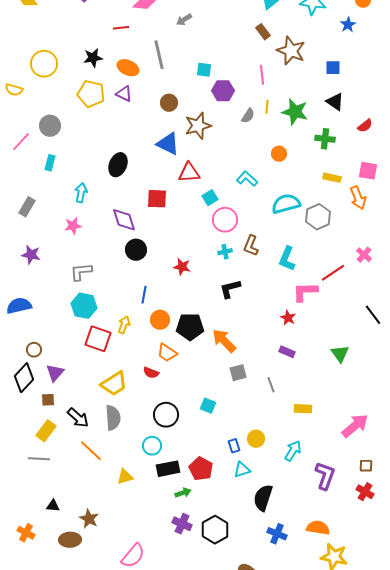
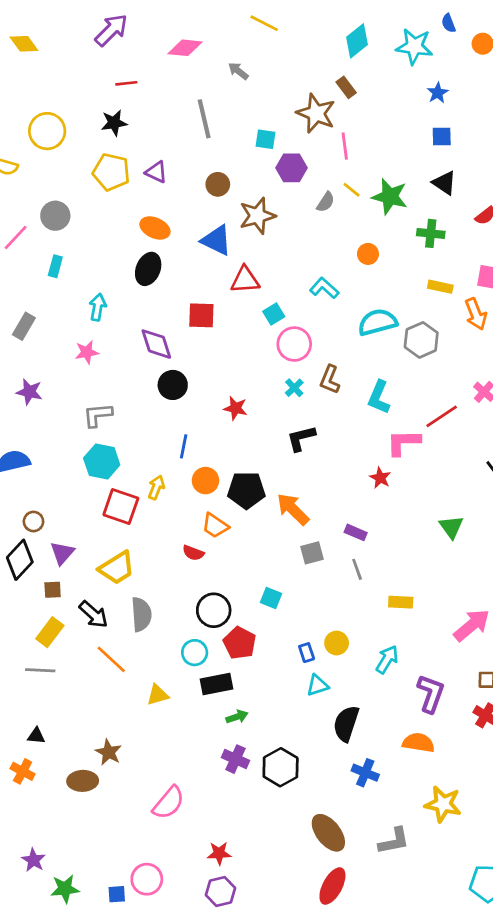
gray arrow: (184, 20) -> (238, 71), turned 70
blue star: (348, 25) -> (438, 93), moved
red line: (121, 28) -> (126, 83), moved
brown star: (291, 51) -> (316, 113), moved
orange ellipse: (128, 68) -> (155, 228), moved
yellow line: (267, 107) -> (352, 190), turned -56
cyan cross: (225, 252) -> (294, 388), turned -32
purple rectangle: (287, 352) -> (356, 532), moved
yellow trapezoid: (114, 384) -> (117, 568), moved
red pentagon: (201, 469) -> (240, 643), moved
black triangle: (53, 506) -> (36, 736), moved
orange semicircle: (318, 528) -> (418, 743), moved

